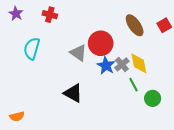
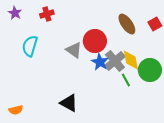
red cross: (50, 15) -> (47, 14), turned -32
gray cross: (122, 64) -> (115, 61), size x1.5
black triangle: (73, 93) -> (69, 103), moved
green circle: (153, 98) -> (150, 70), moved, size x1.5

